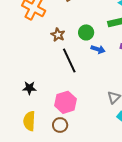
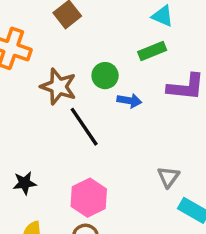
brown star: (58, 35) -> (58, 87), size x1.5

